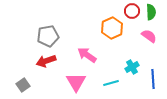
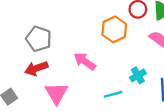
gray pentagon: (48, 36) -> (39, 39), turned 30
pink triangle: (76, 82) -> (56, 93), moved

